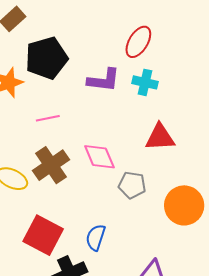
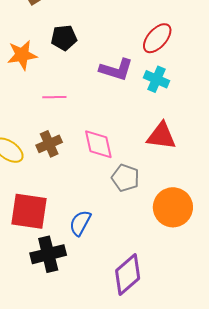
black pentagon: (46, 58) -> (64, 38), size x0.6
brown cross: (51, 165) -> (49, 144), size x0.7
red square: (43, 235) -> (29, 211), turned -30

